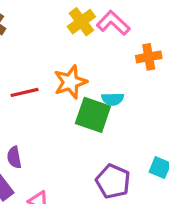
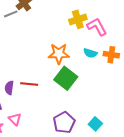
red line: (25, 92) -> (29, 84), moved
cyan semicircle: (113, 99) -> (90, 53), moved

